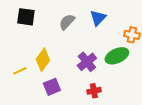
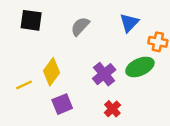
blue triangle: (98, 18) -> (129, 23), moved
red cross: (94, 91) -> (112, 109), turned -32

